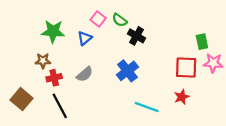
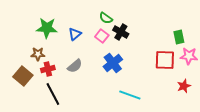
pink square: (98, 19) -> (102, 36), moved
red star: (182, 97) -> (184, 86), moved
brown square: (21, 99) -> (23, 76), moved

